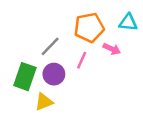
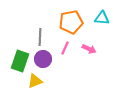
gray line: (50, 46) -> (40, 37), turned -42
pink arrow: (112, 49) -> (89, 49), moved

